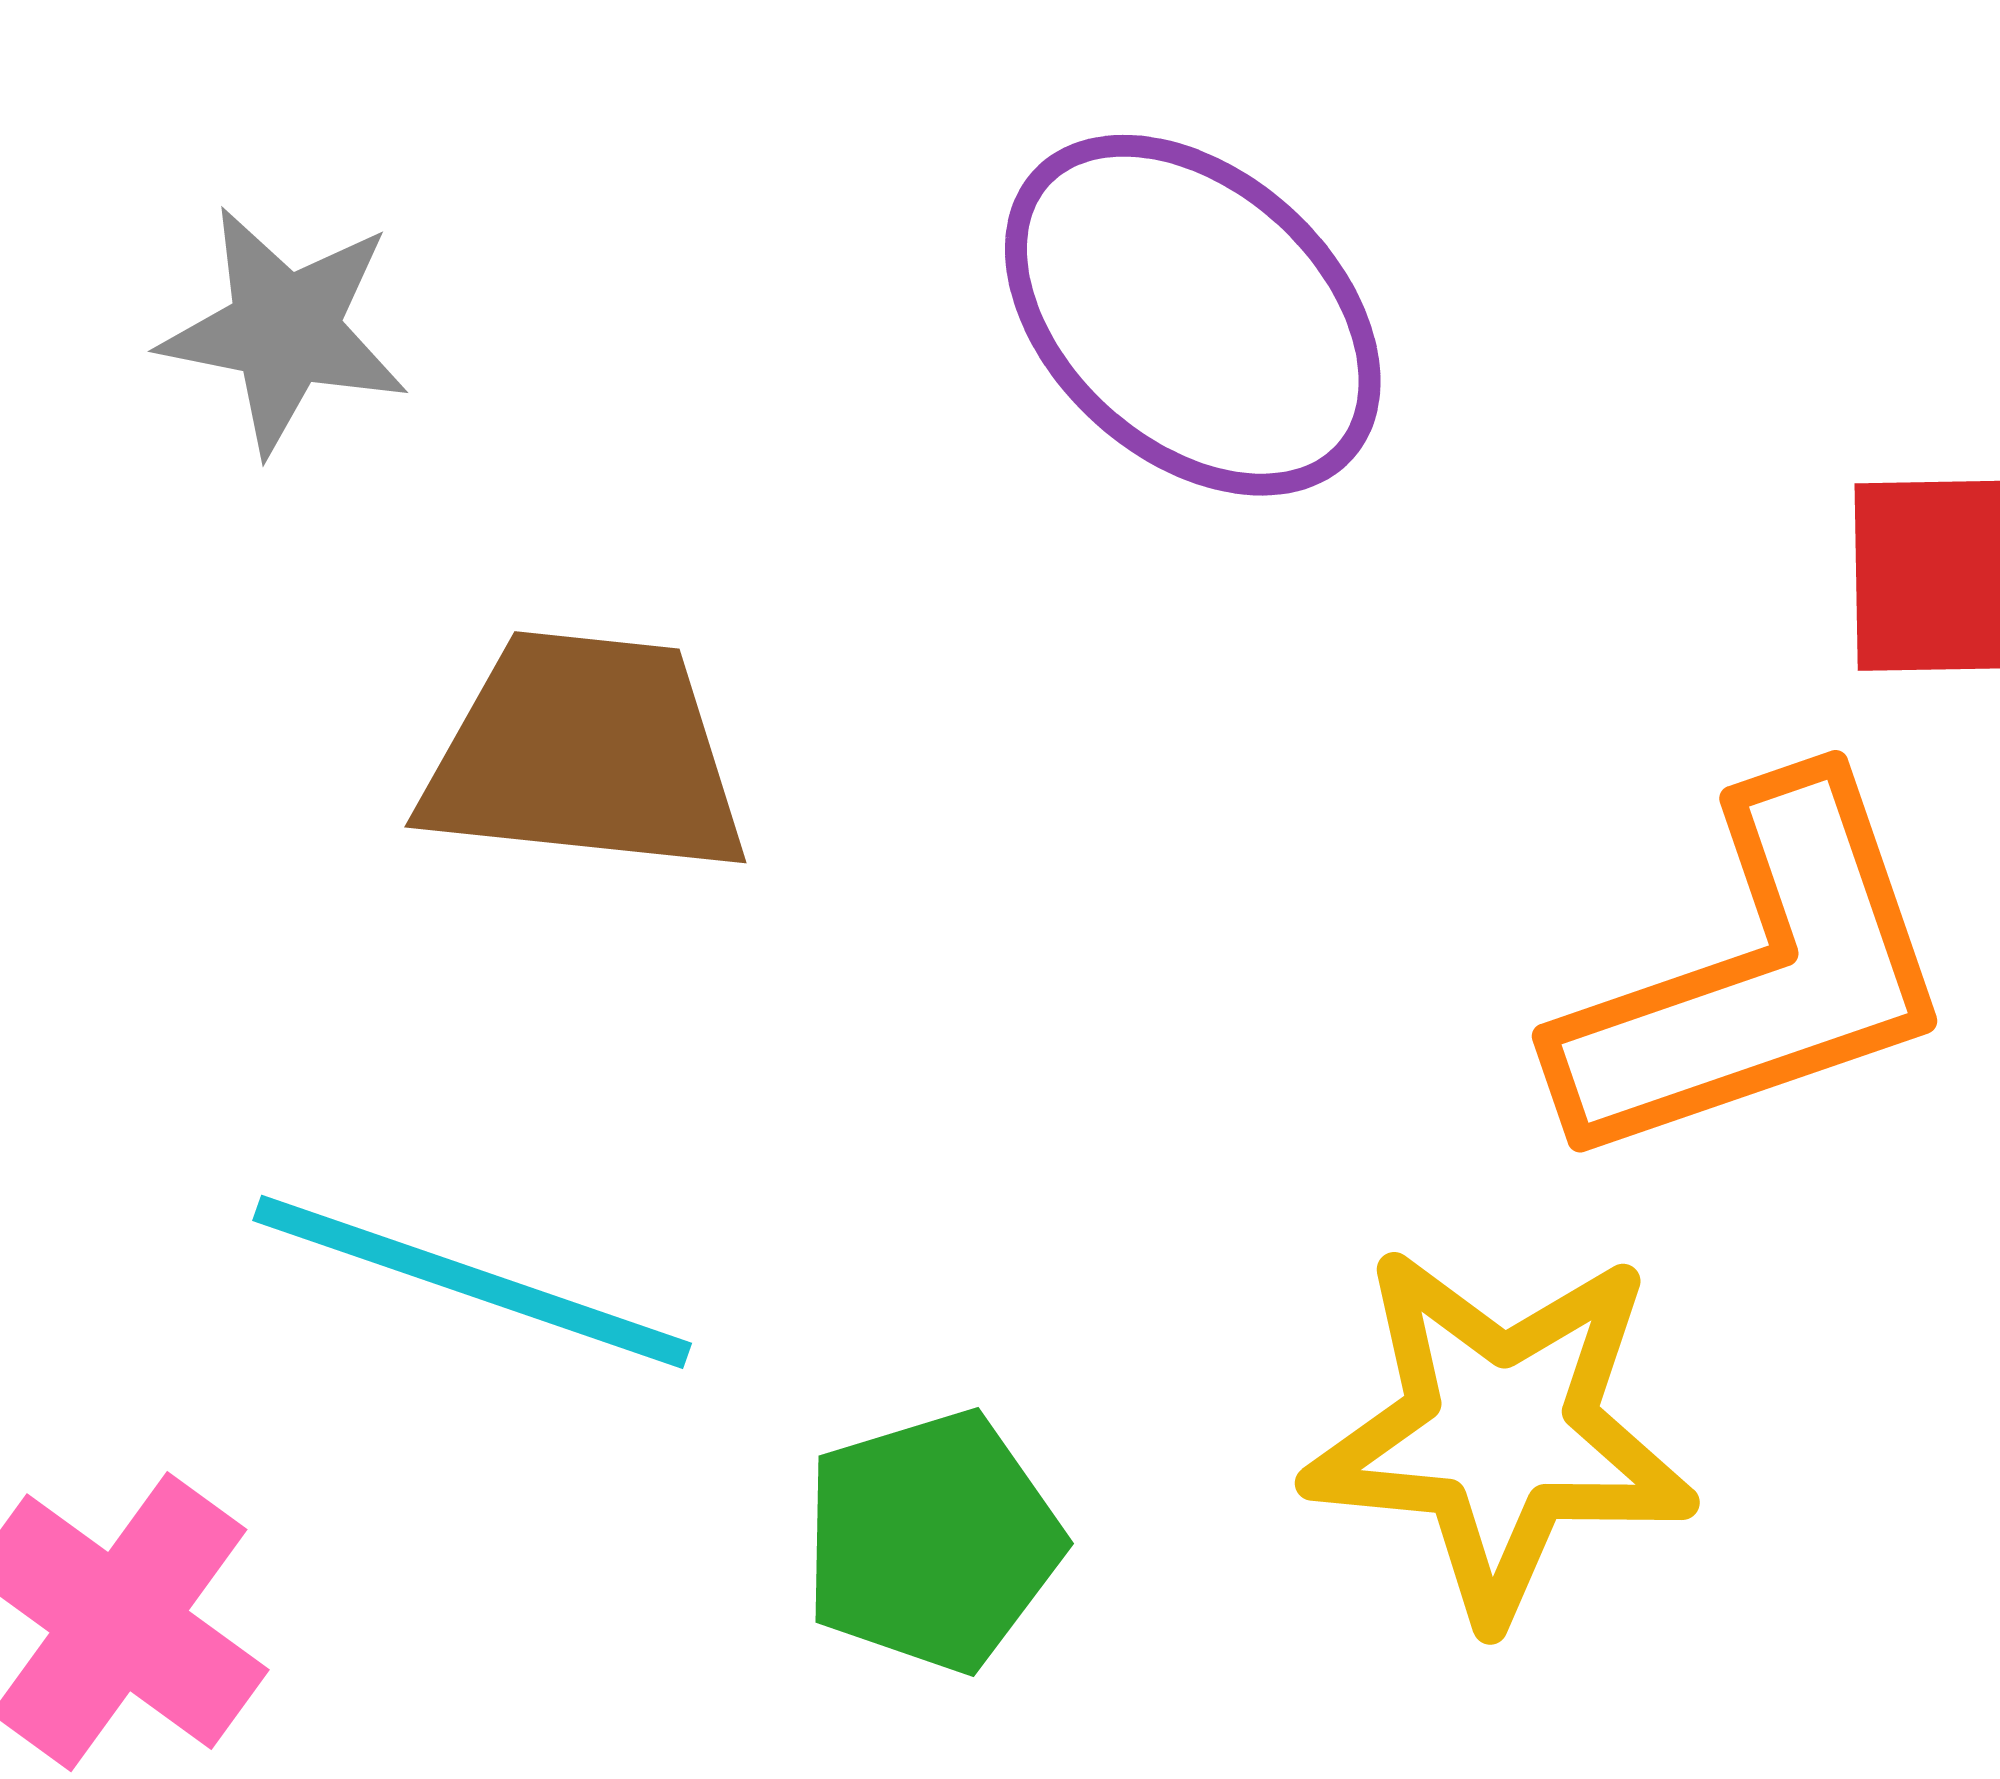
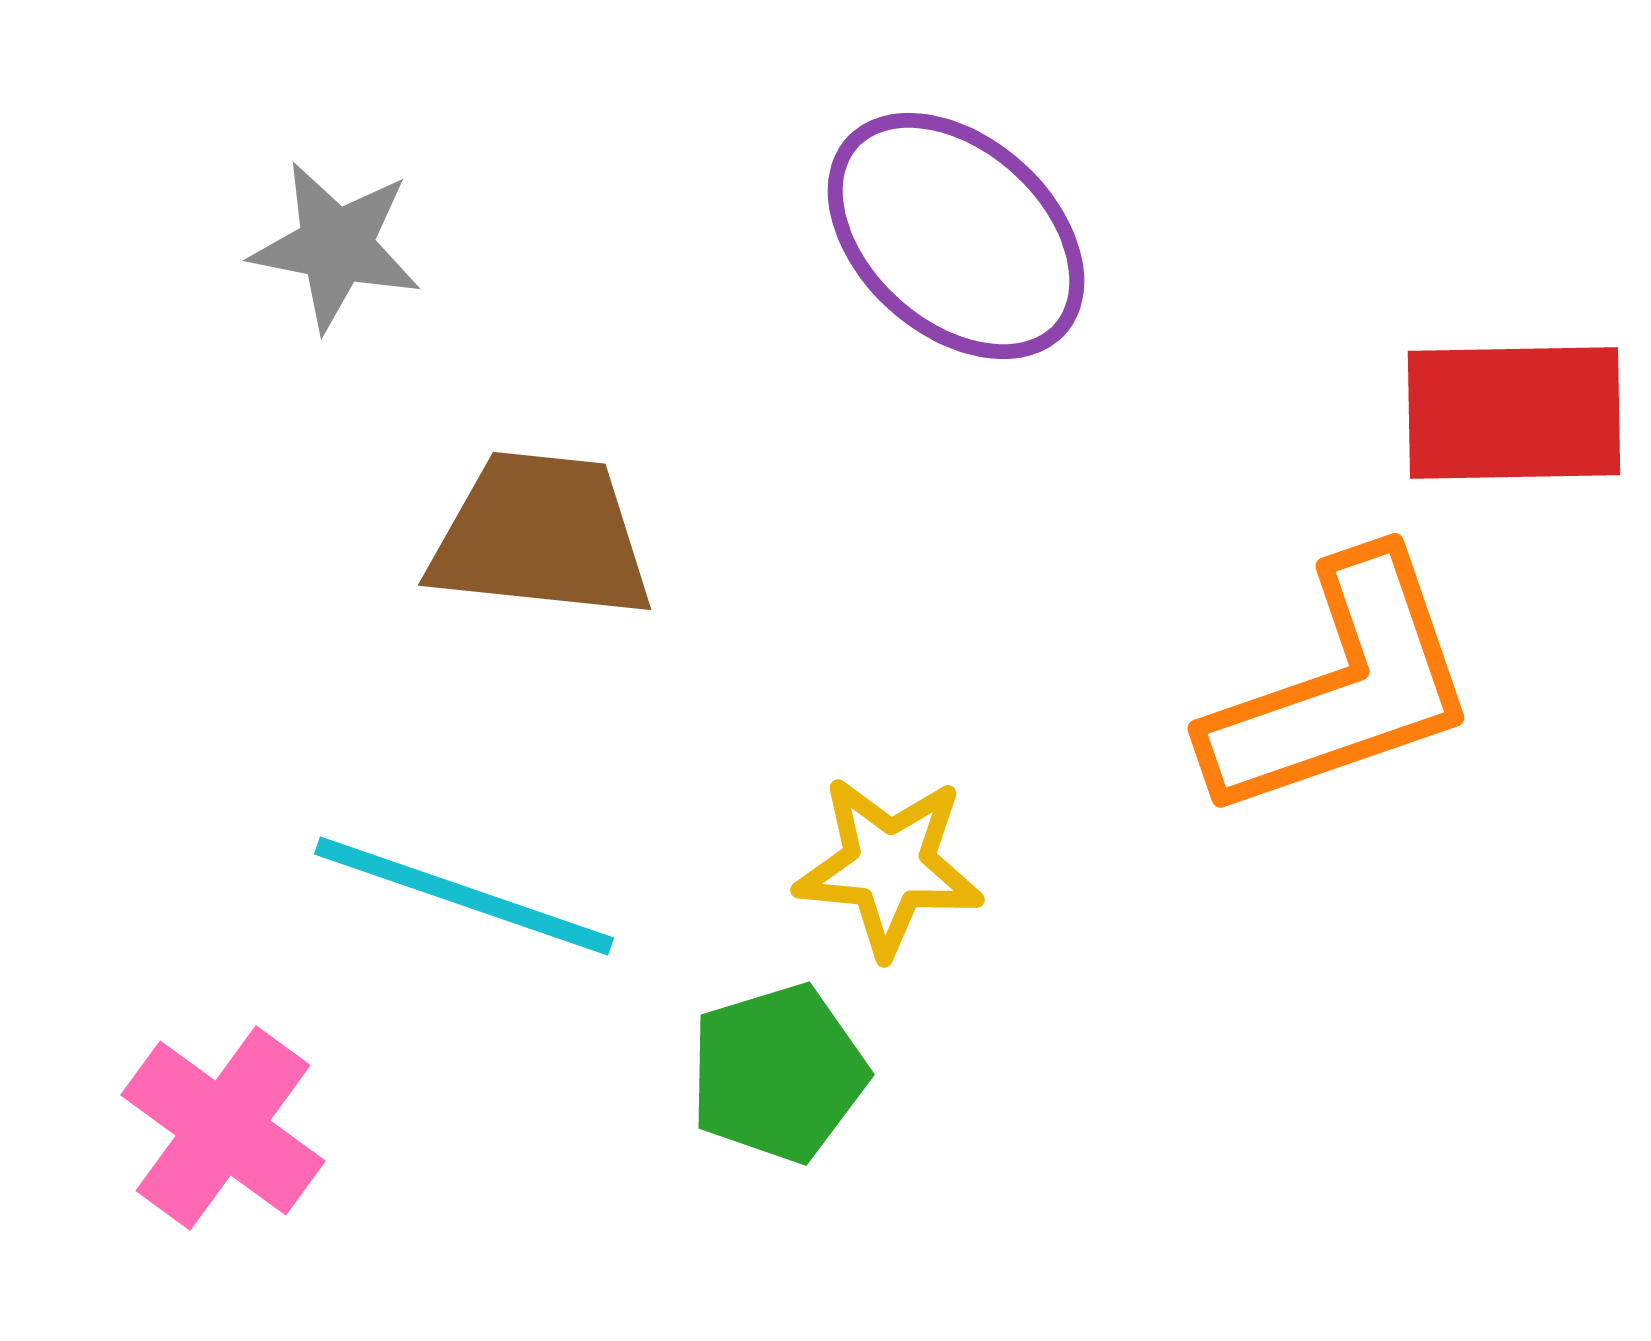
yellow star: (1500, 1433) -> (889, 866), moved, size x0.7

